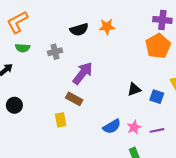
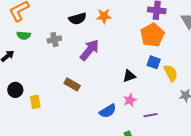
purple arrow: (83, 73) -> (90, 50), moved
blue square: (157, 97) -> (154, 62), moved
yellow rectangle: (61, 120) -> (35, 102), moved
pink star: (134, 127) -> (130, 100), moved

